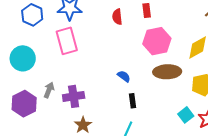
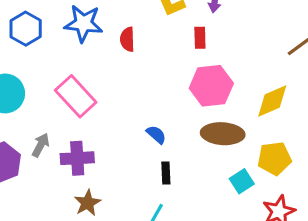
red semicircle: (117, 17) -> (127, 39), moved
pink rectangle: (67, 41) -> (76, 96), moved, turned -32
cyan square: (186, 115) -> (242, 181), moved

